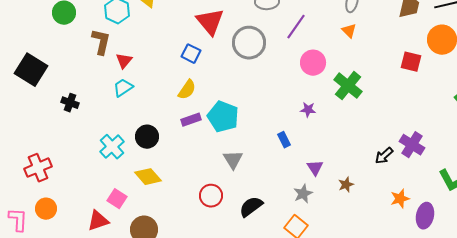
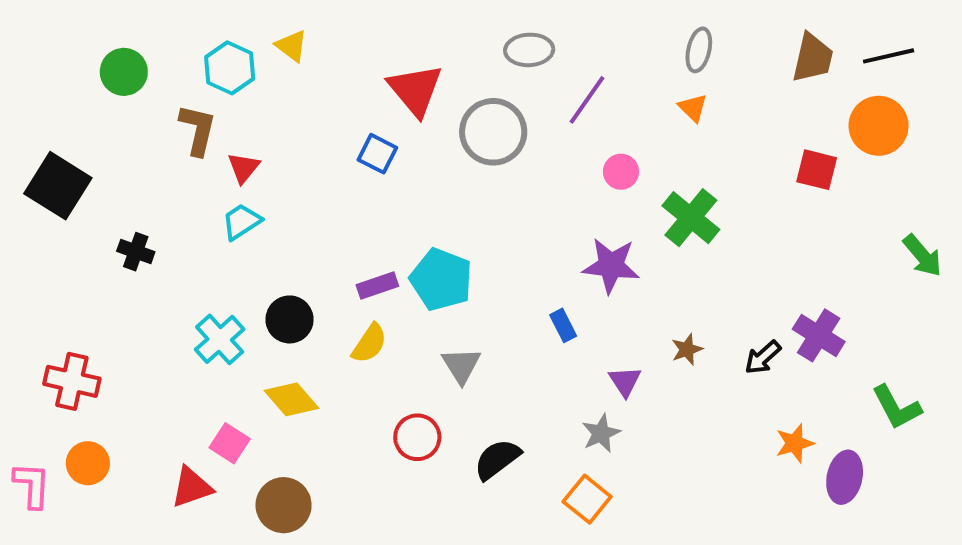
pink circle: (313, 63) -> (621, 172), size x0.7
yellow semicircle: (187, 90) -> (369, 343), moved
purple star: (308, 110) -> (611, 266), size x1.8
red cross: (38, 168) -> (72, 381), turned 36
brown star: (346, 185) -> (687, 349), moved

